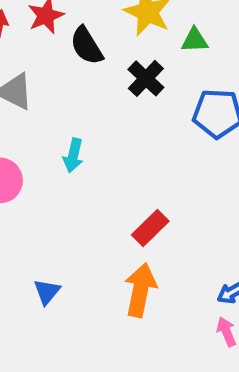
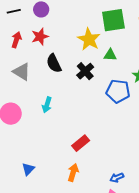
black semicircle: (87, 46) -> (54, 63), moved
orange arrow: (140, 290) -> (73, 172), size x0.7

